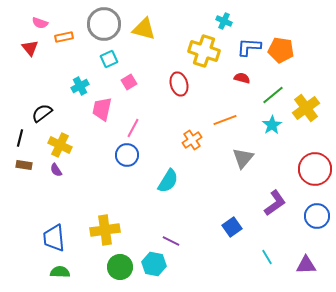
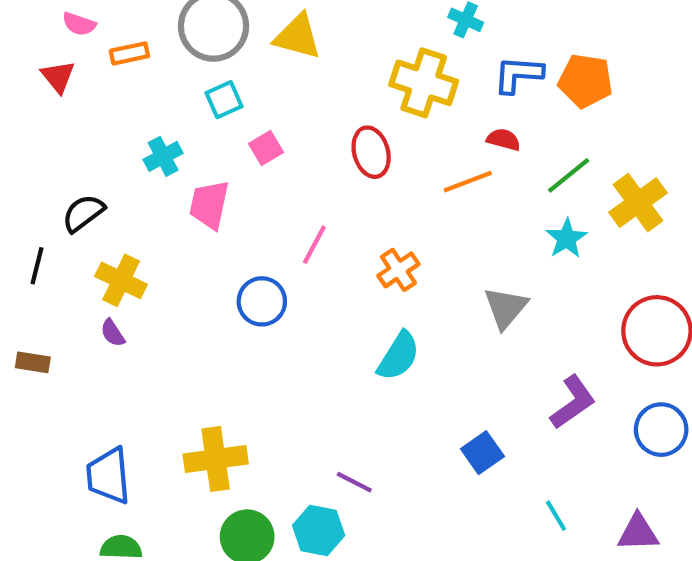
orange line: (225, 120) -> (468, 182), moved
pink line: (133, 128) -> (314, 245), moved
brown rectangle: (24, 165) -> (33, 362), moved
cyan semicircle: (168, 181) -> (398, 356), moved

